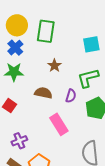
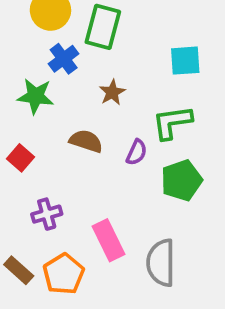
blue cross: (15, 48) -> (64, 59), moved
pink rectangle: (59, 124) -> (108, 240), moved
purple cross: (19, 141) -> (47, 214), moved

